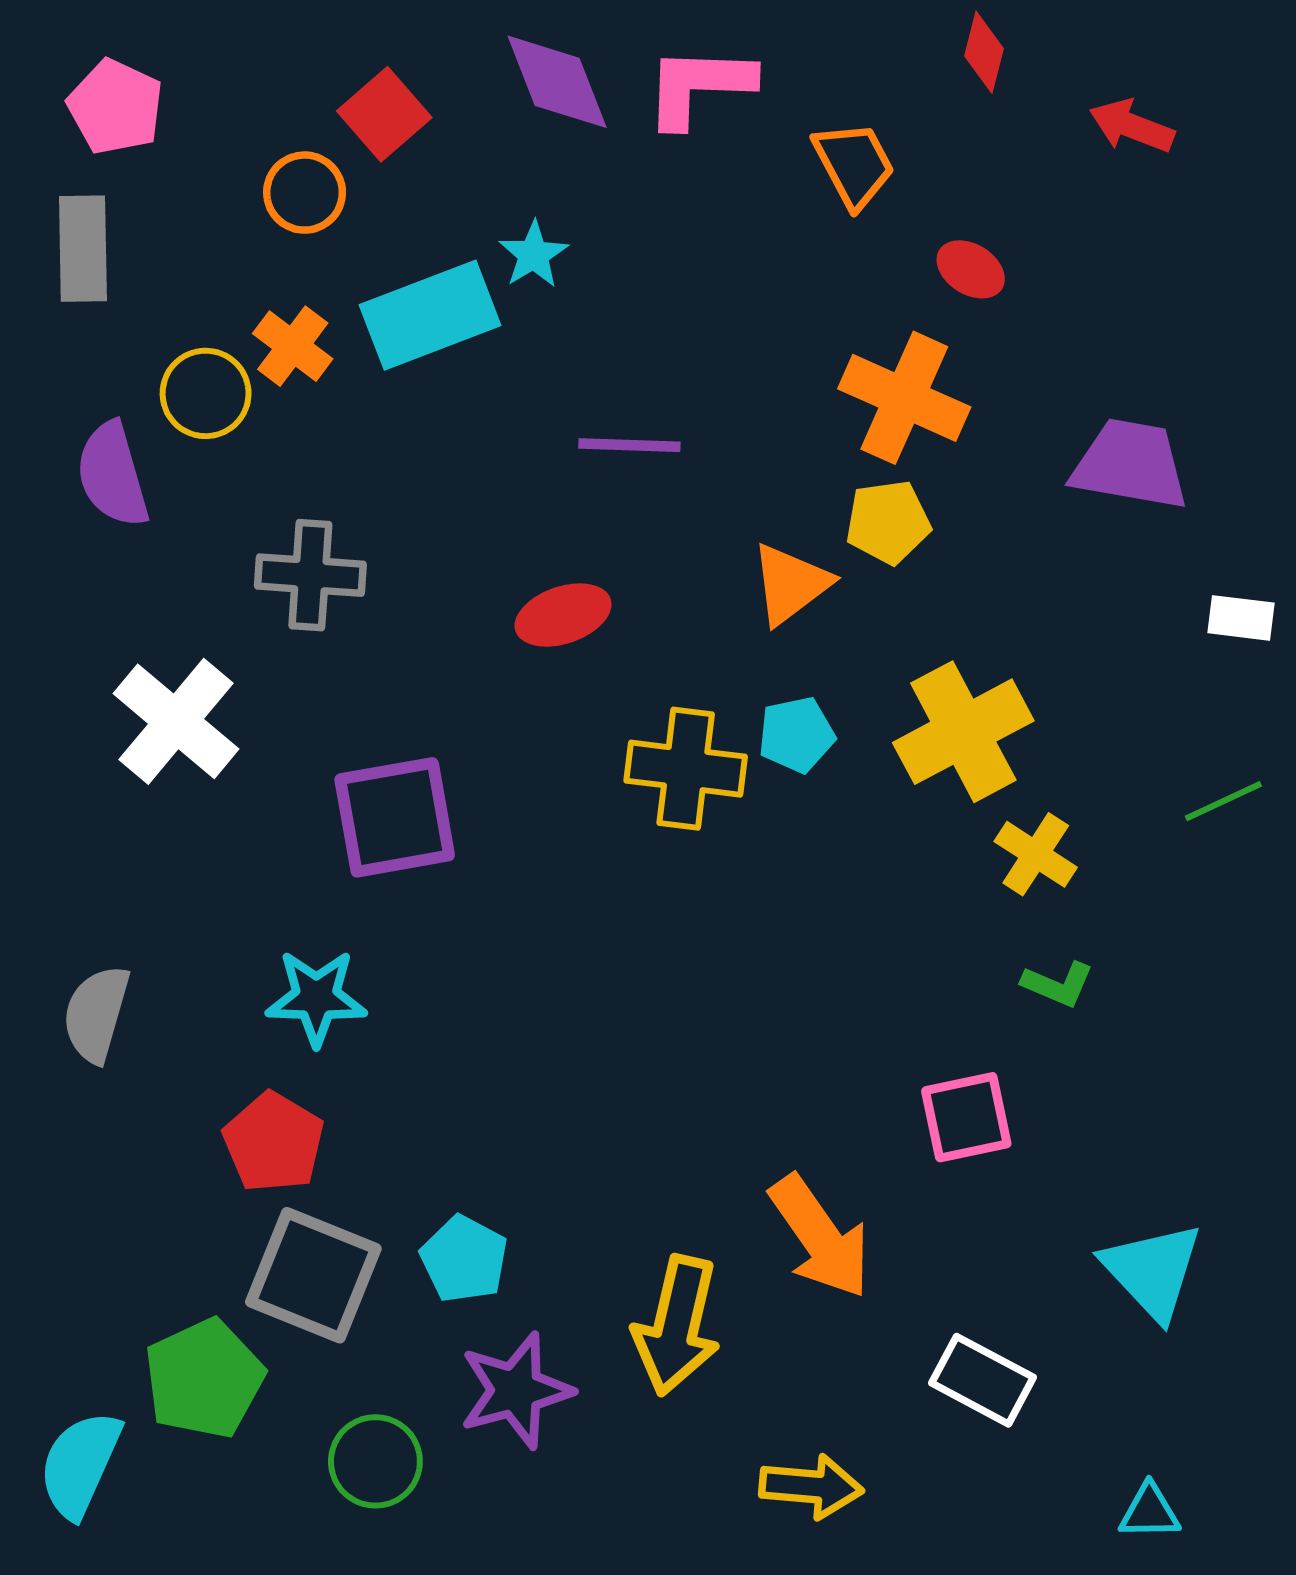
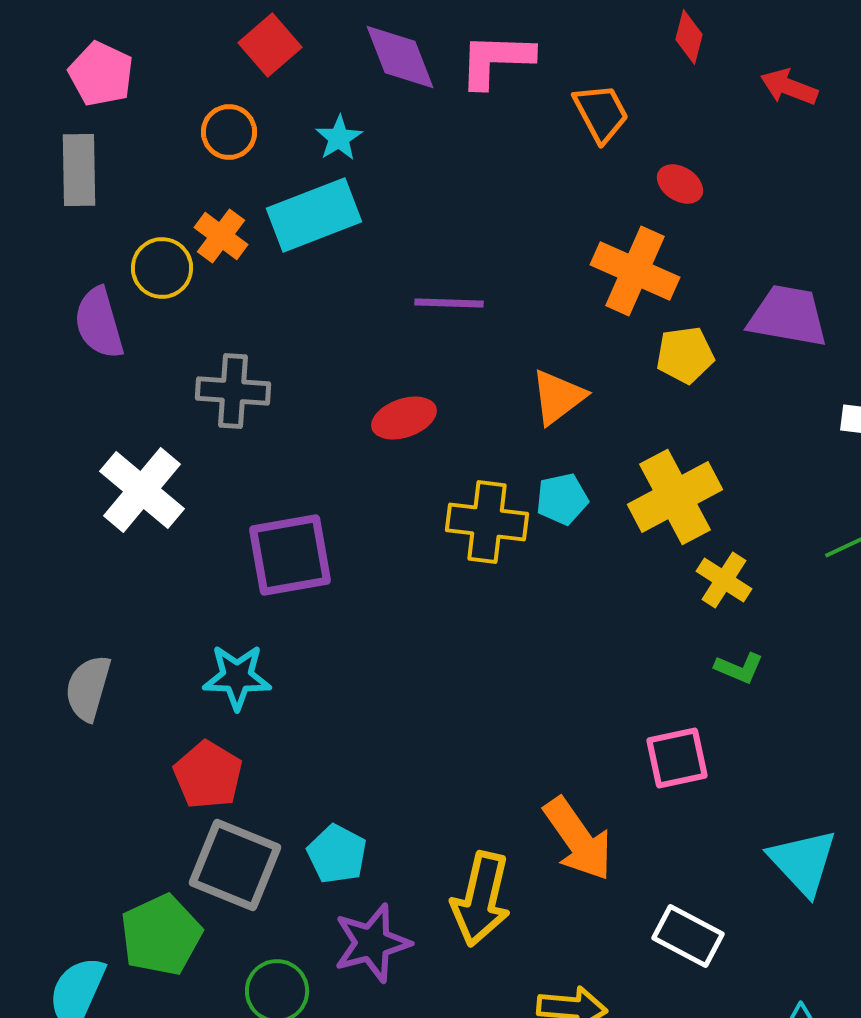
red square: (384, 114) -> (270, 45), moved
cyan star: (533, 255) -> (339, 138), moved
yellow pentagon: (888, 522) -> (685, 355), moved

